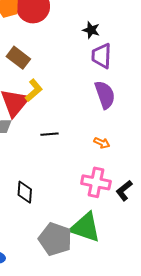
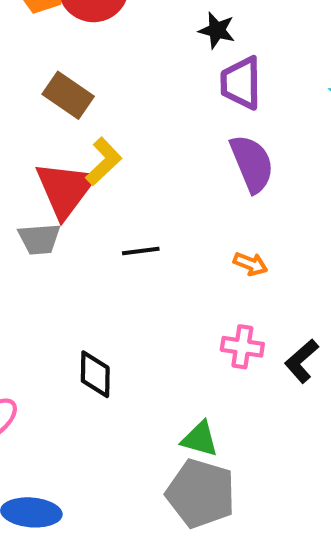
pink cross: (96, 182) -> (242, 347), size x0.7
green triangle: (85, 227) -> (200, 439), moved, size x0.6
gray pentagon: (55, 239) -> (201, 493), moved

